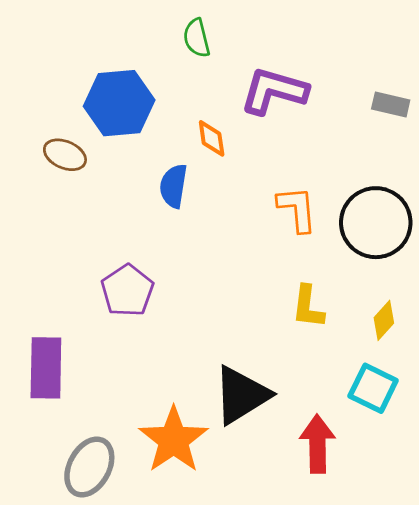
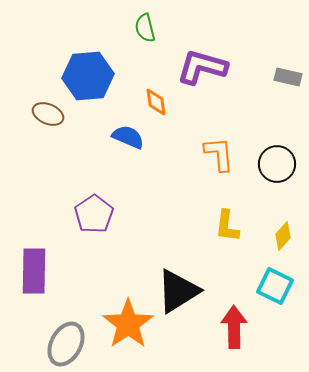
blue semicircle: (174, 186) -> (128, 137), turned 104
black circle: (376, 223) -> (277, 164), size x0.7

